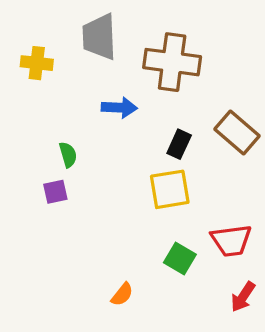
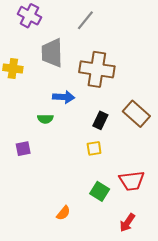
green semicircle: (68, 155) -> (45, 119), moved, turned 105
yellow square: (170, 189) -> (94, 148), size x0.6
red arrow: (243, 297) -> (127, 223), moved

